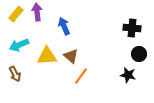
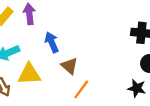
blue arrow: (64, 26) -> (52, 42), moved
yellow triangle: (47, 56) -> (29, 74), moved

